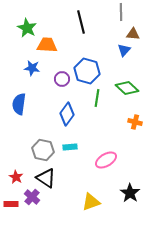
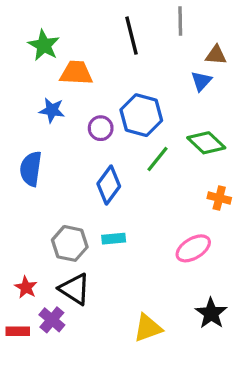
gray line: (121, 12) -> (180, 21), moved
green line: (97, 98) -> (157, 159), turned 30
pink ellipse: (106, 160) -> (193, 248), moved

